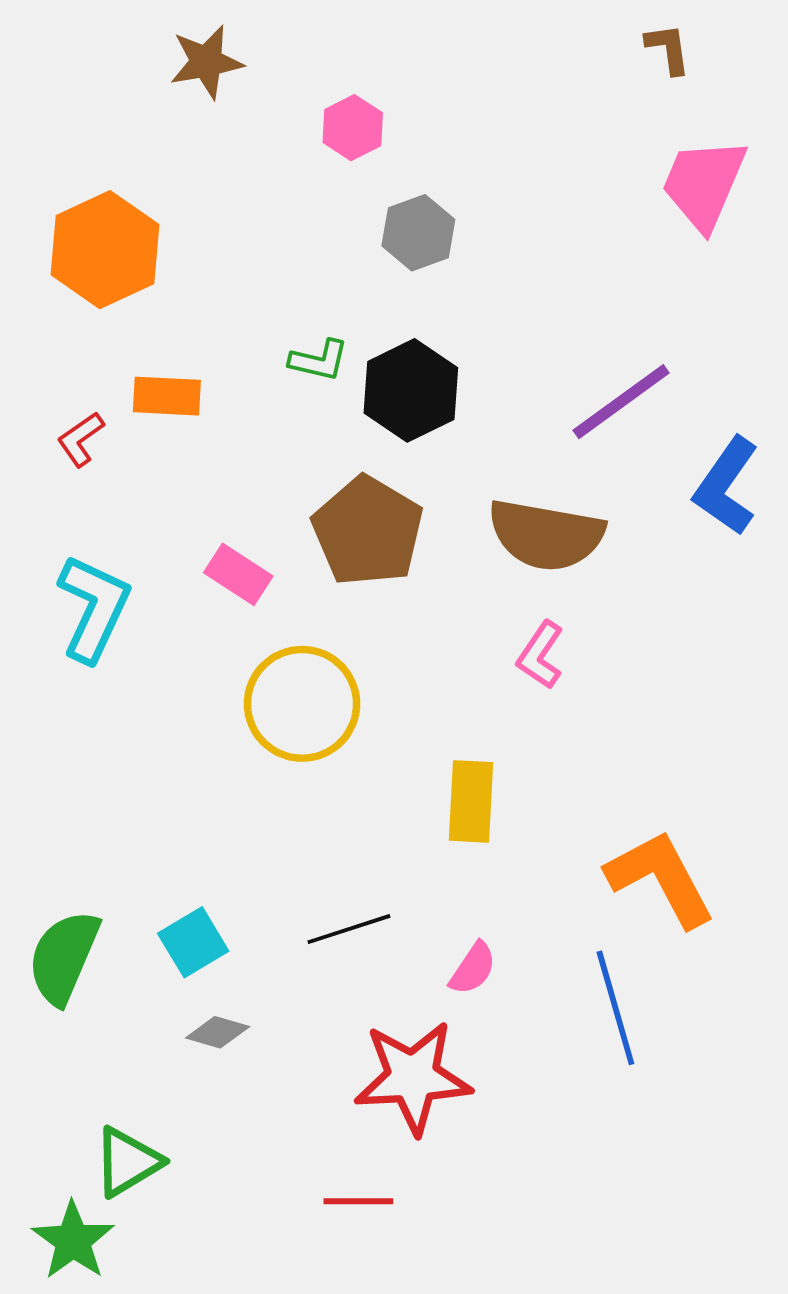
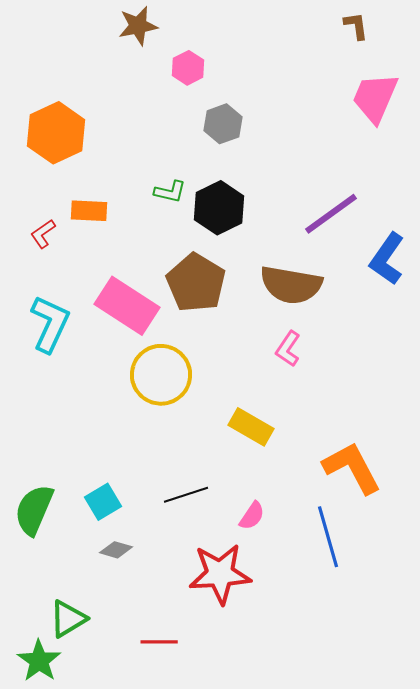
brown star: (206, 62) -> (138, 26), moved
pink rectangle: (238, 574) -> (127, 306), size x1.8
yellow rectangle: (471, 801) -> (251, 427), turned -63
red line: (358, 1201) -> (159, 642), moved

